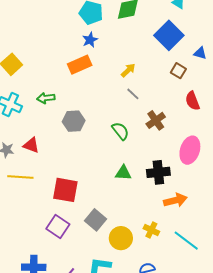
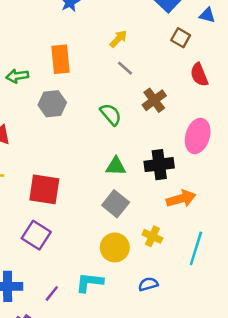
orange rectangle: (80, 65) -> (60, 59), moved, turned -70
gray square: (96, 220) -> (116, 204), moved
cyan line: (186, 241) -> (196, 248), turned 72

